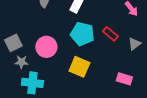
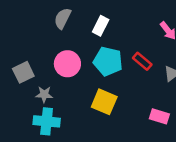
pink circle: (46, 47) -> (67, 64), moved
gray star: (21, 62) -> (44, 94), moved

